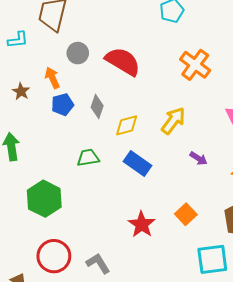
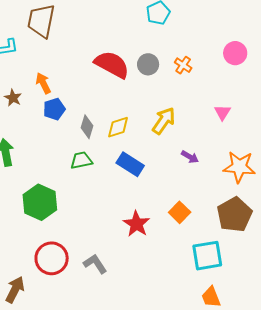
gray circle: (78, 53) -> (148, 64), moved
orange cross: (195, 65) -> (183, 65), size x0.6
gray diamond: (97, 107) -> (87, 127), moved

